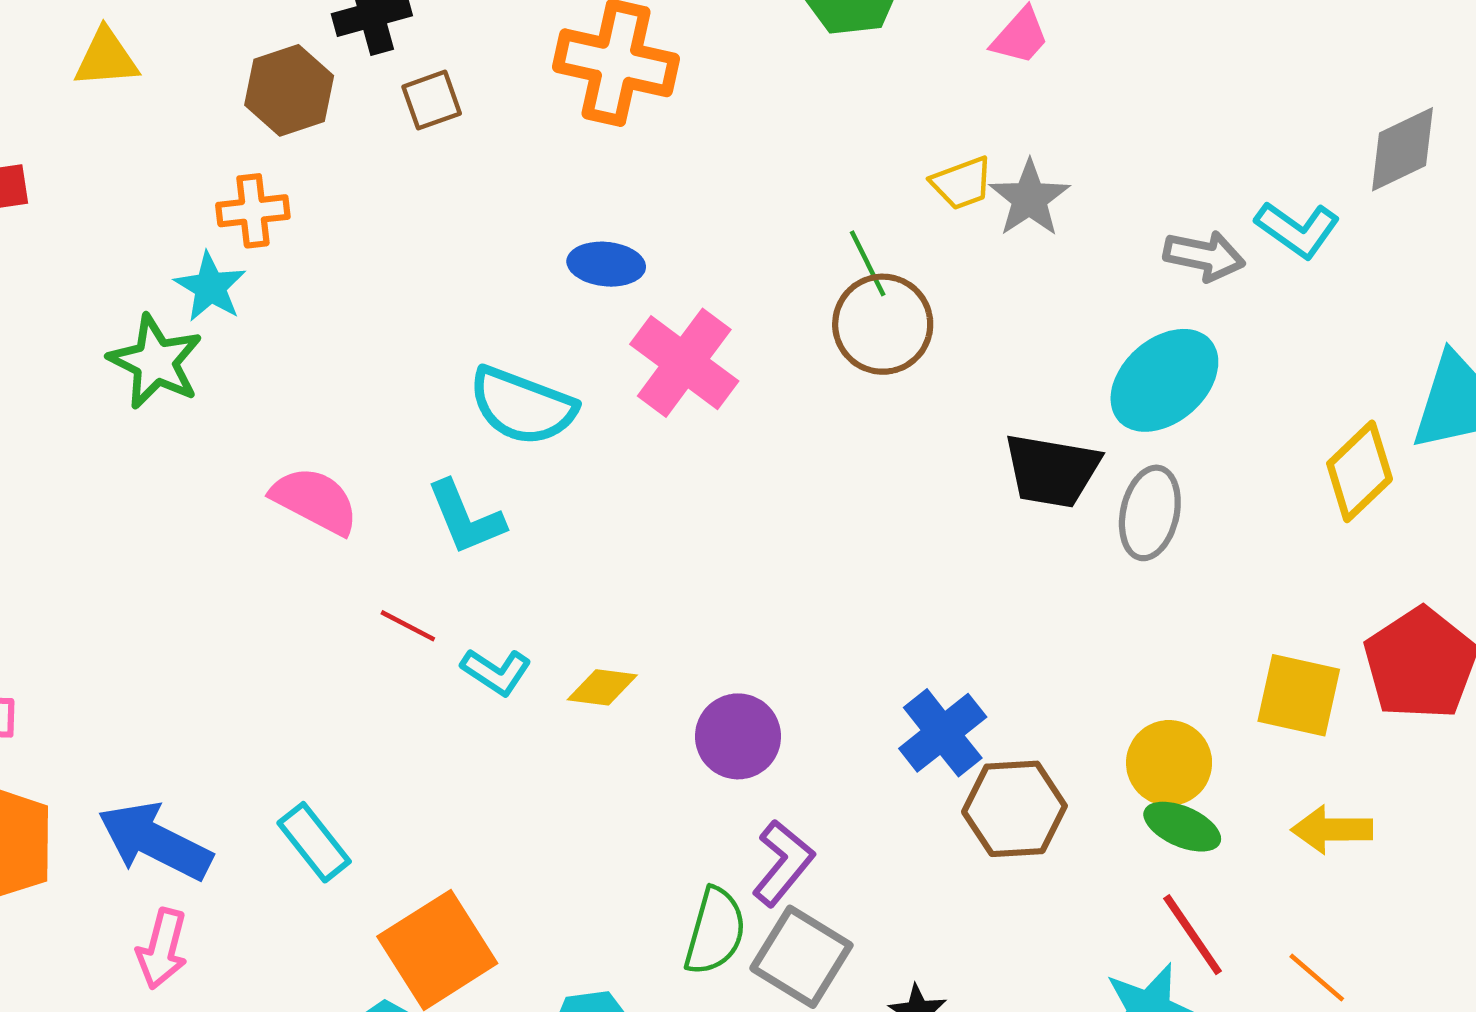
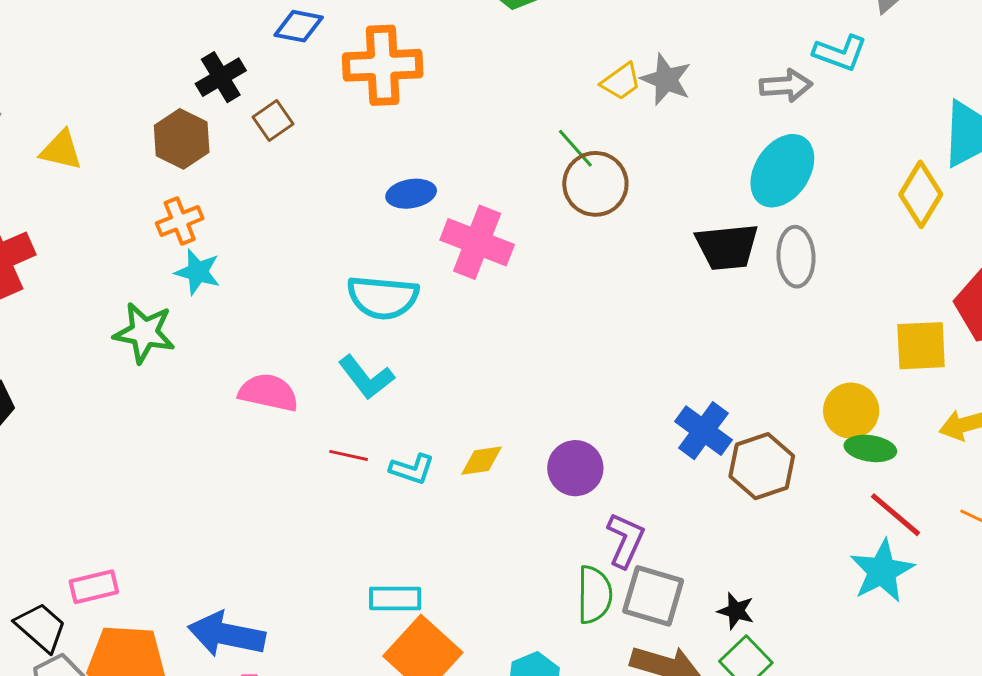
yellow triangle: (106, 58) -> (61, 150), turned 33
cyan star: (210, 287) -> (198, 272), moved
cyan rectangle: (314, 842) -> (395, 598), moved, turned -36

